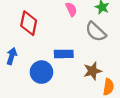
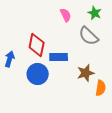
red diamond: (29, 23) -> (37, 45), moved

